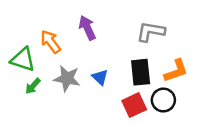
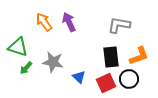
orange arrow: (51, 42) -> (44, 22), moved
blue triangle: (100, 77) -> (79, 77), moved

